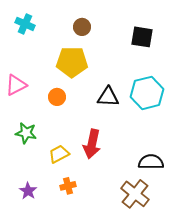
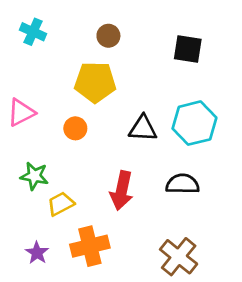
yellow trapezoid: (59, 154) -> (61, 204), moved
black semicircle: (151, 162) -> (183, 184), moved
orange cross: (68, 186) -> (90, 246), size x1.8

